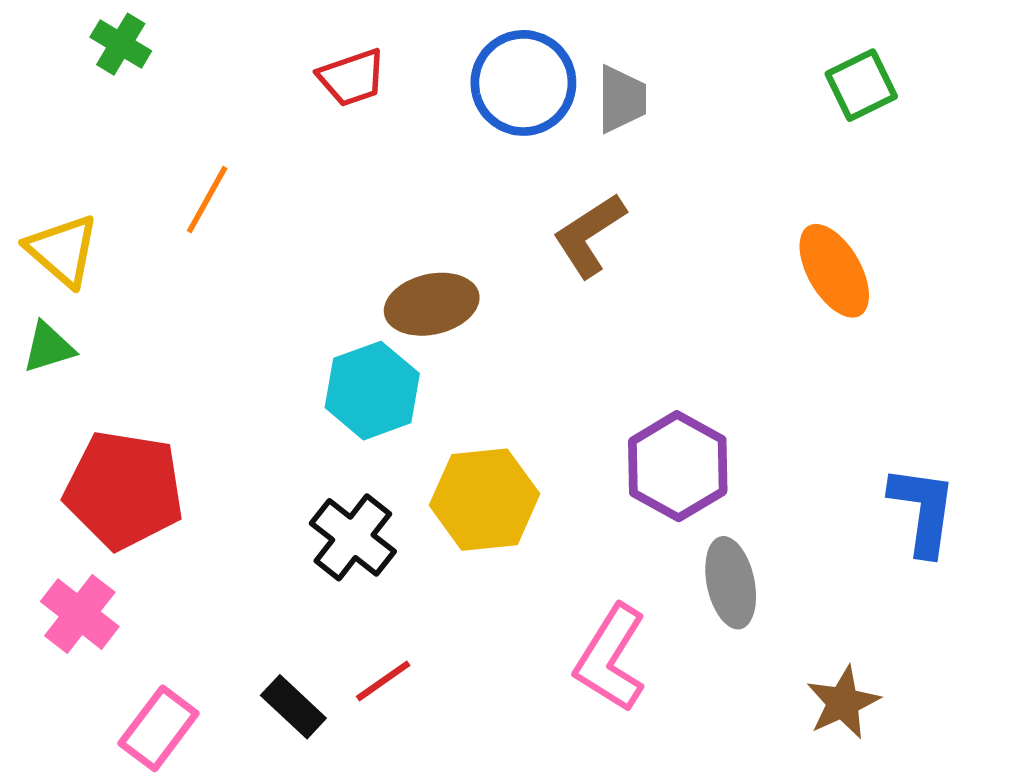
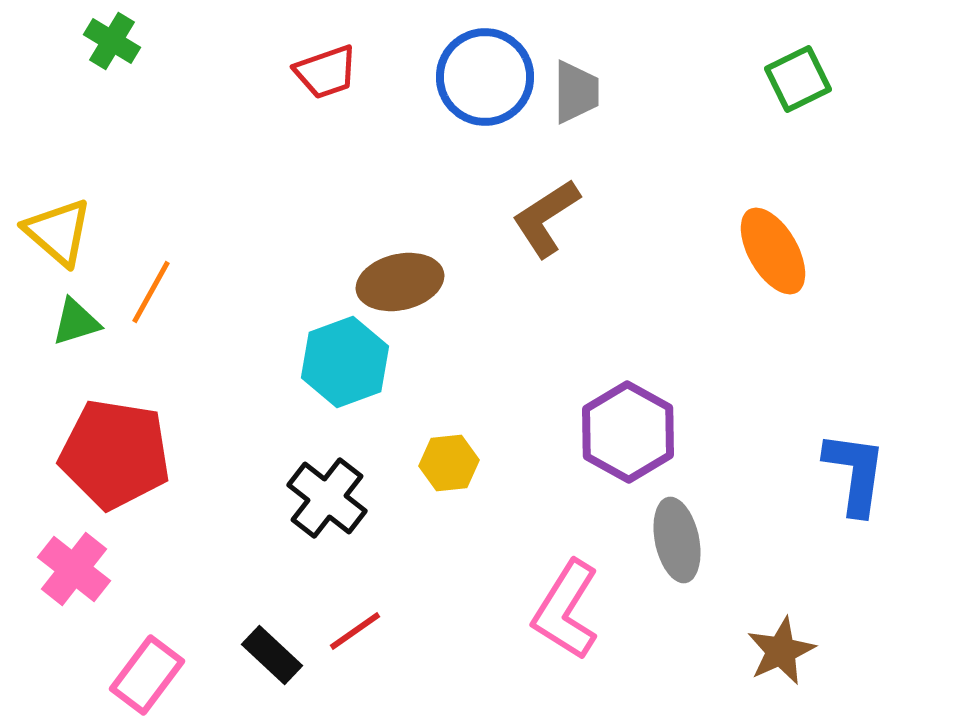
orange line: (207, 200) -> (151, 292), moved
green triangle: (48, 347) -> (76, 322), moved
yellow hexagon: (485, 500) -> (449, 463), size x0.6

